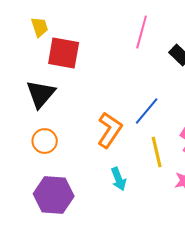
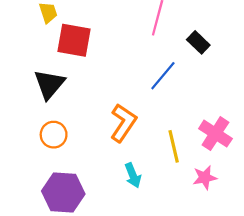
blue line: (147, 111) -> (163, 76), moved

